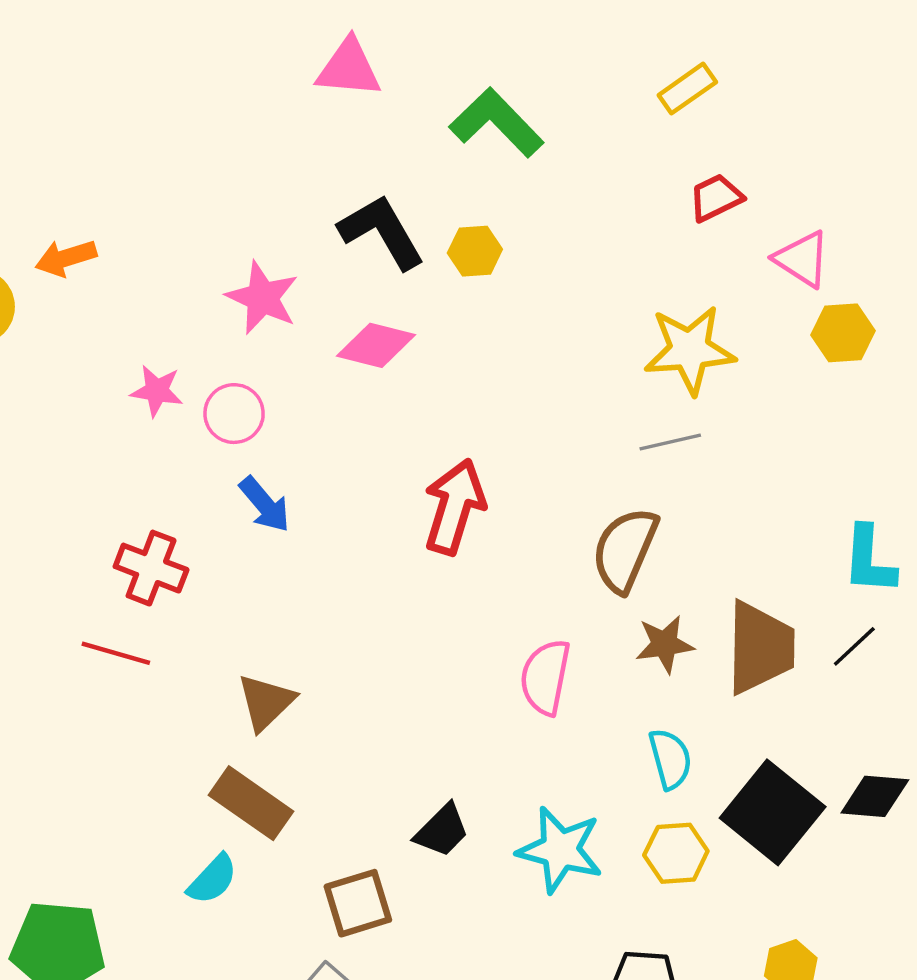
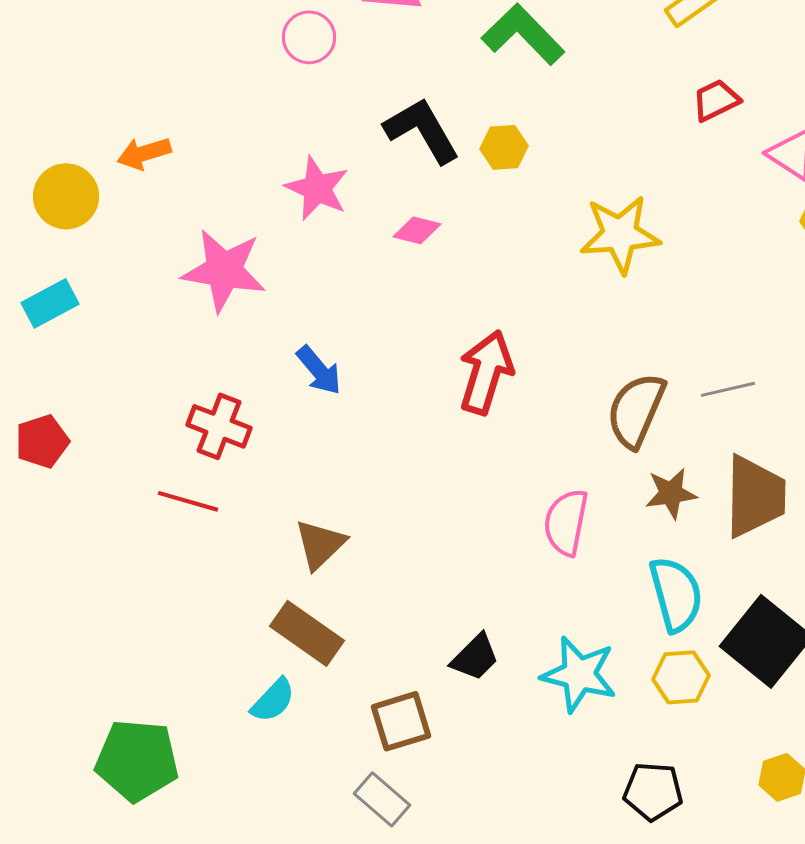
pink diamond: (376, 345) -> (417, 230), size x0.7
yellow star: (690, 350) -> (620, 234), moved
pink star: (157, 391) -> (224, 270), size x1.8
pink circle: (234, 414) -> (309, 37), moved
gray line: (670, 442) -> (728, 389), moved
cyan semicircle: (670, 759) -> (676, 594), size x1.4

